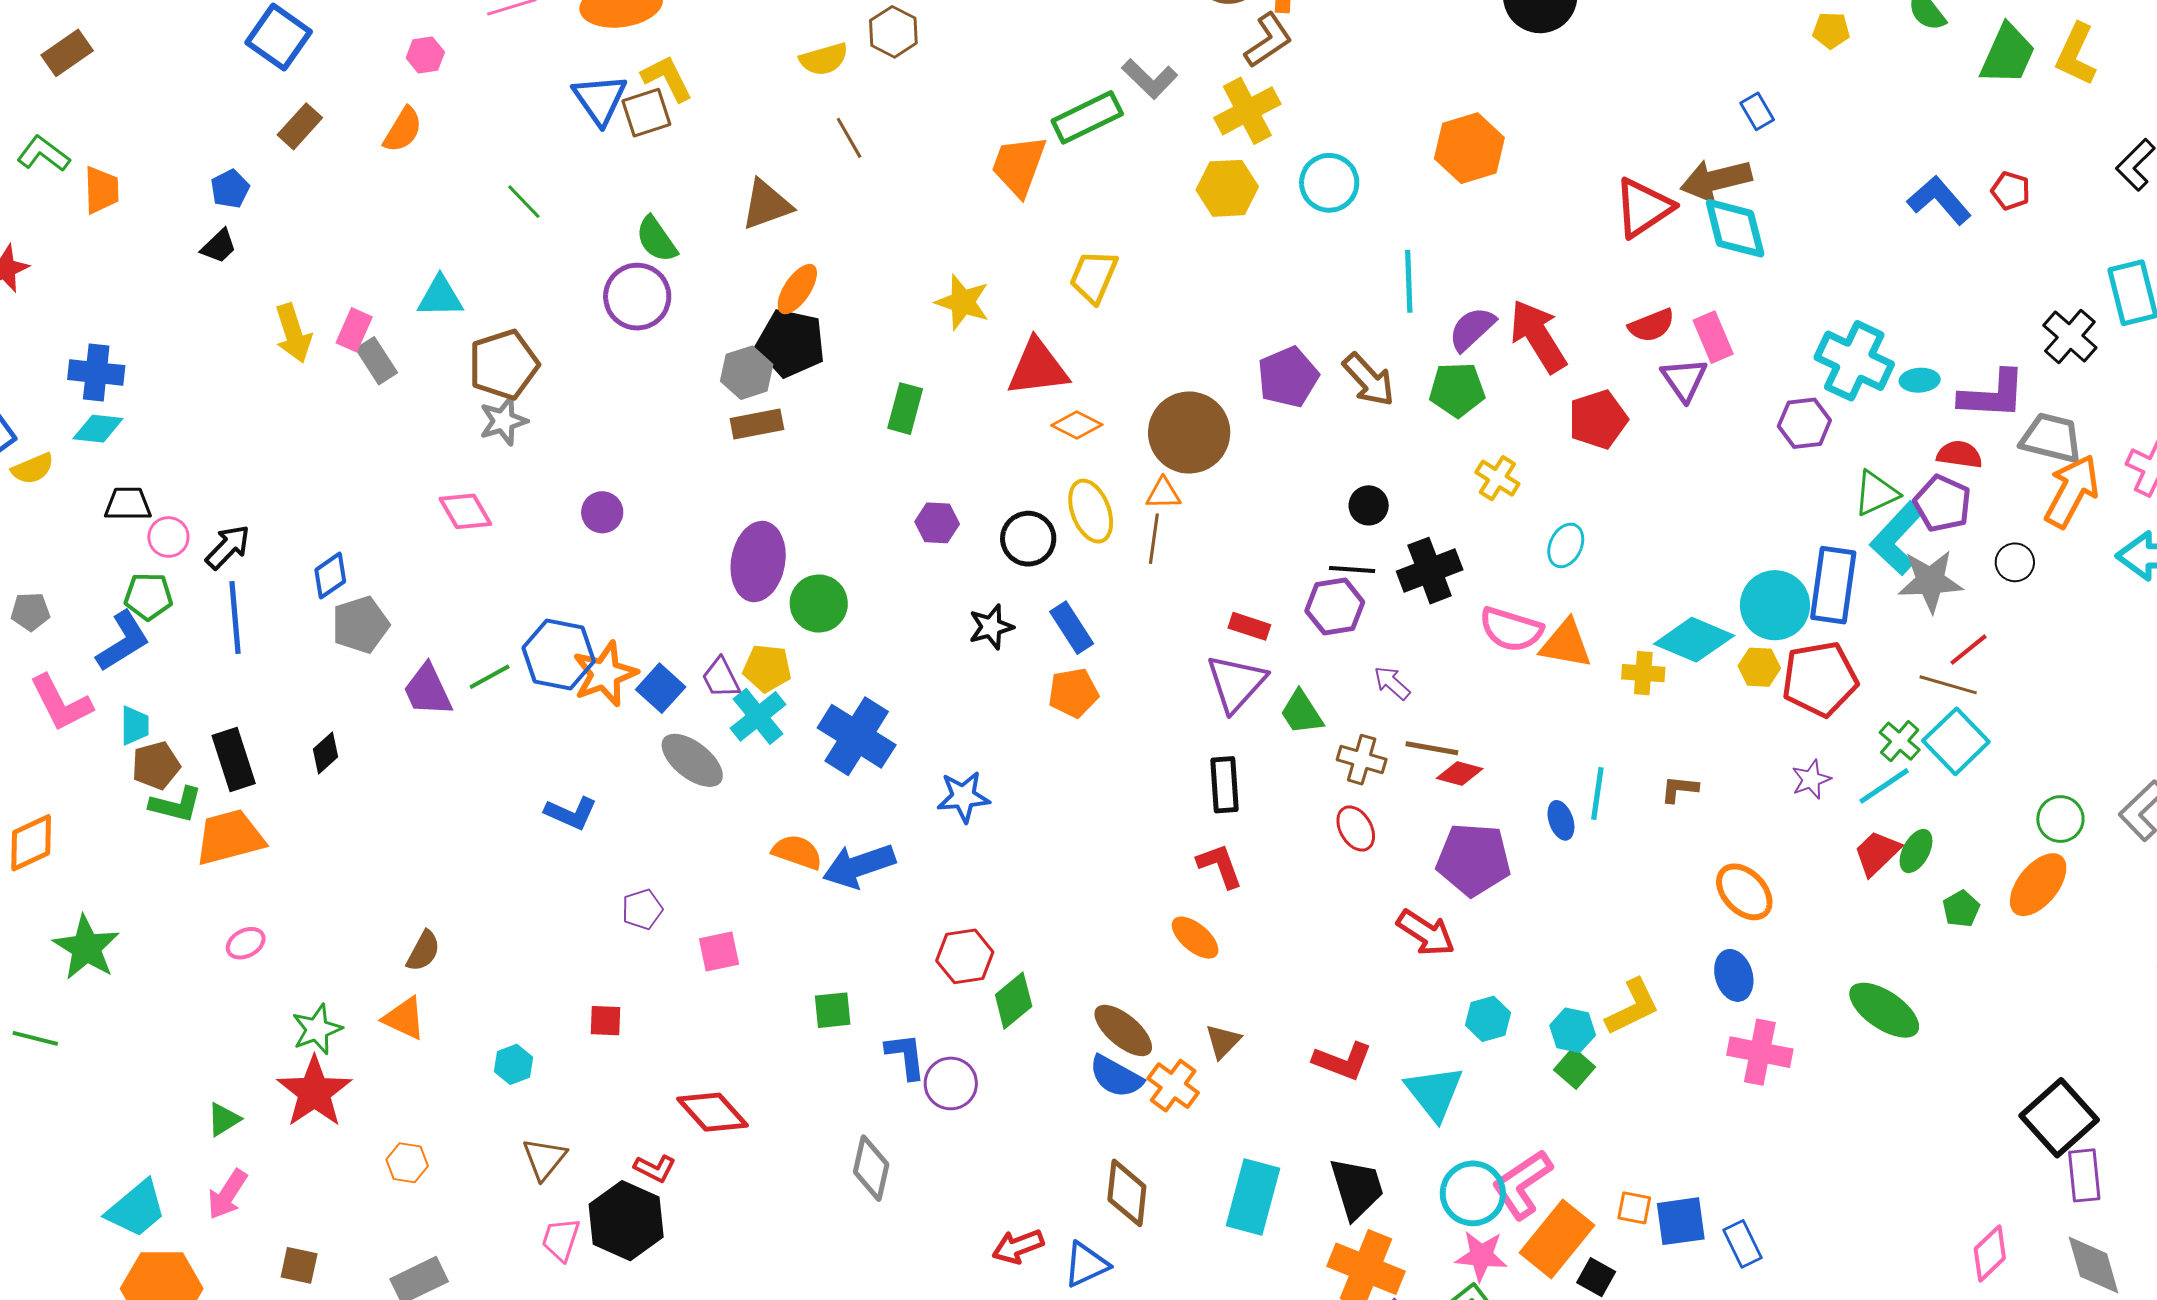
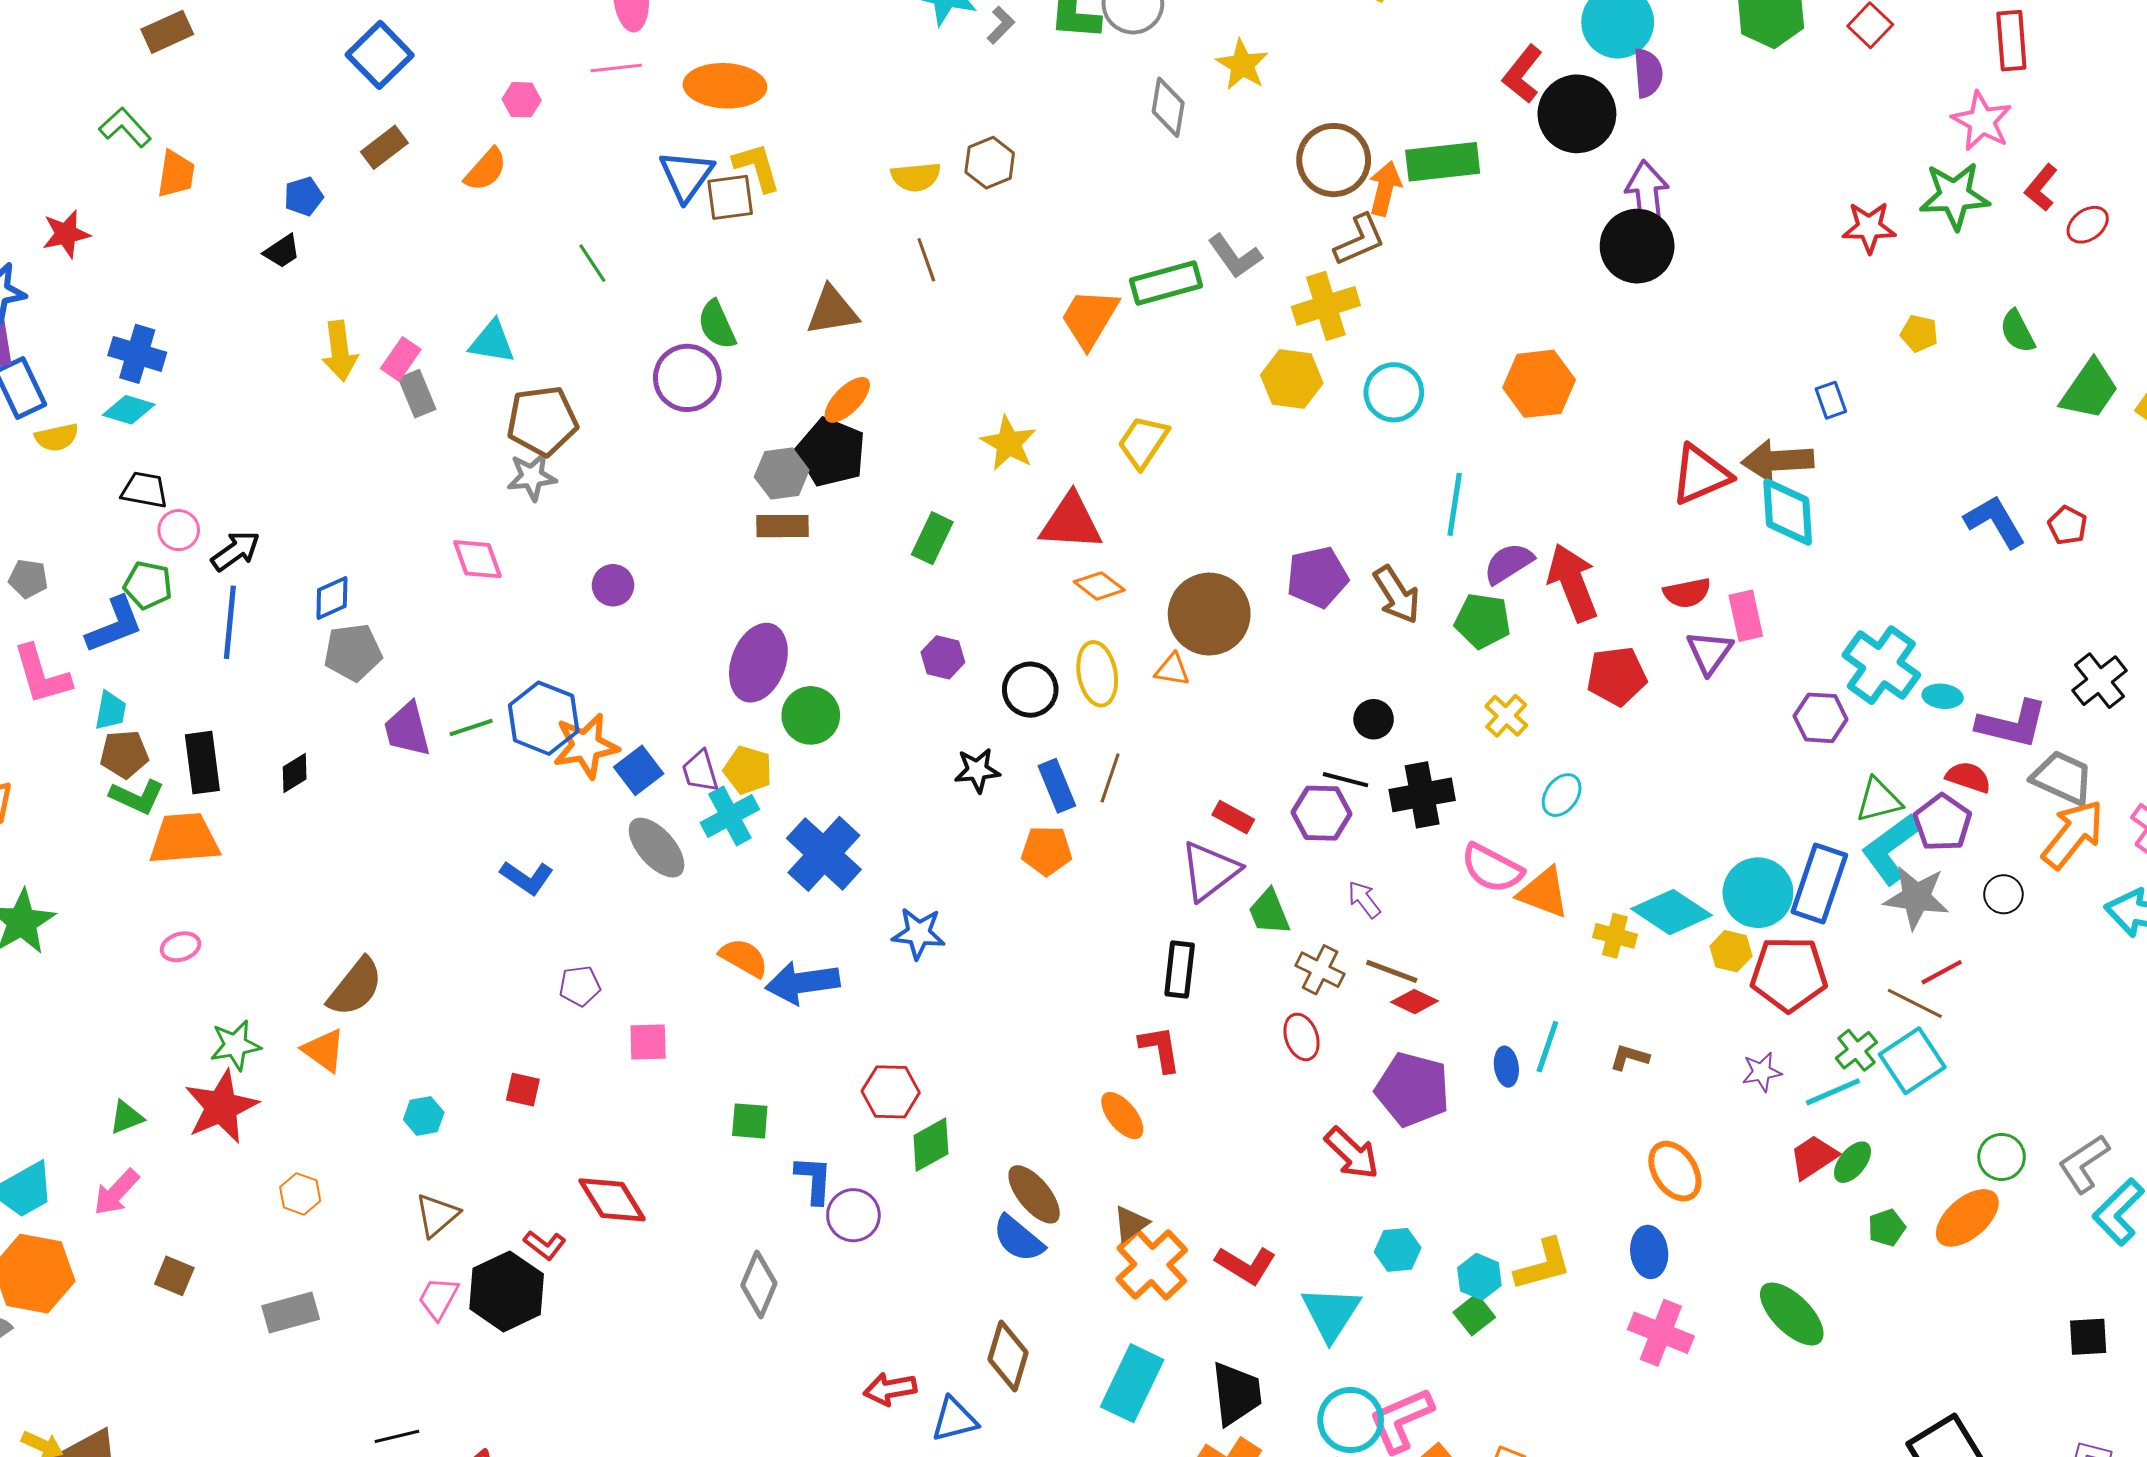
brown line: (1154, 539) -> (1110, 778), moved
brown semicircle: (423, 951) -> (355, 987), size x1.5
orange cross: (1173, 1086) -> (1152, 1264), moved, size x1.4

